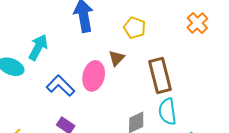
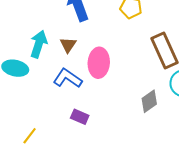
brown triangle: (116, 58) -> (68, 45), moved

